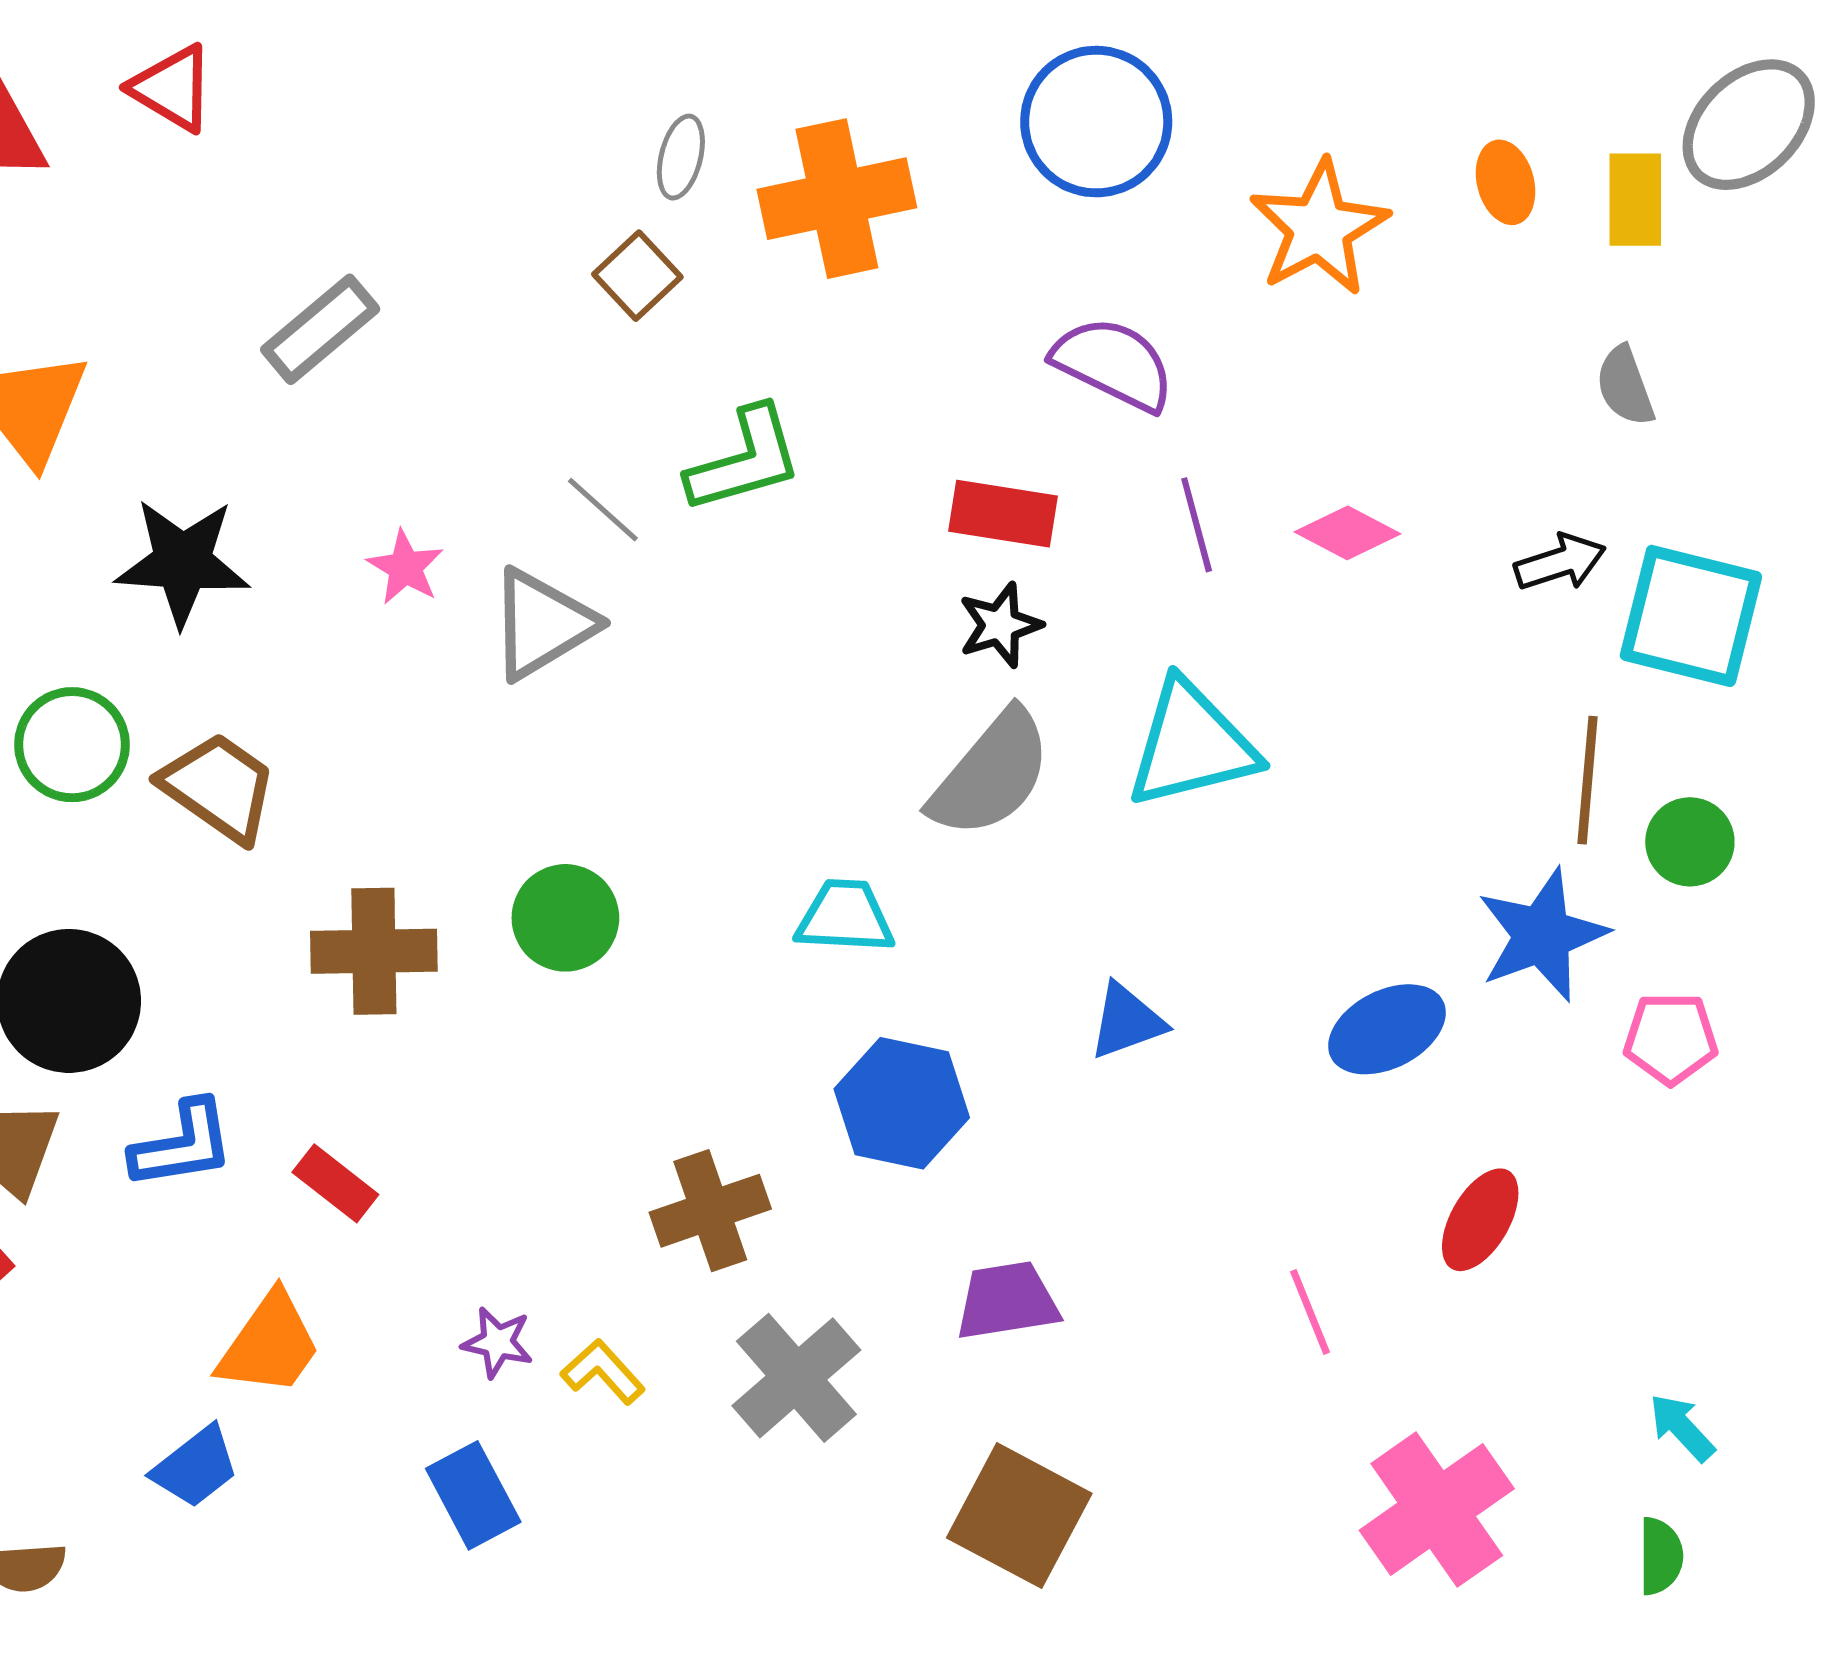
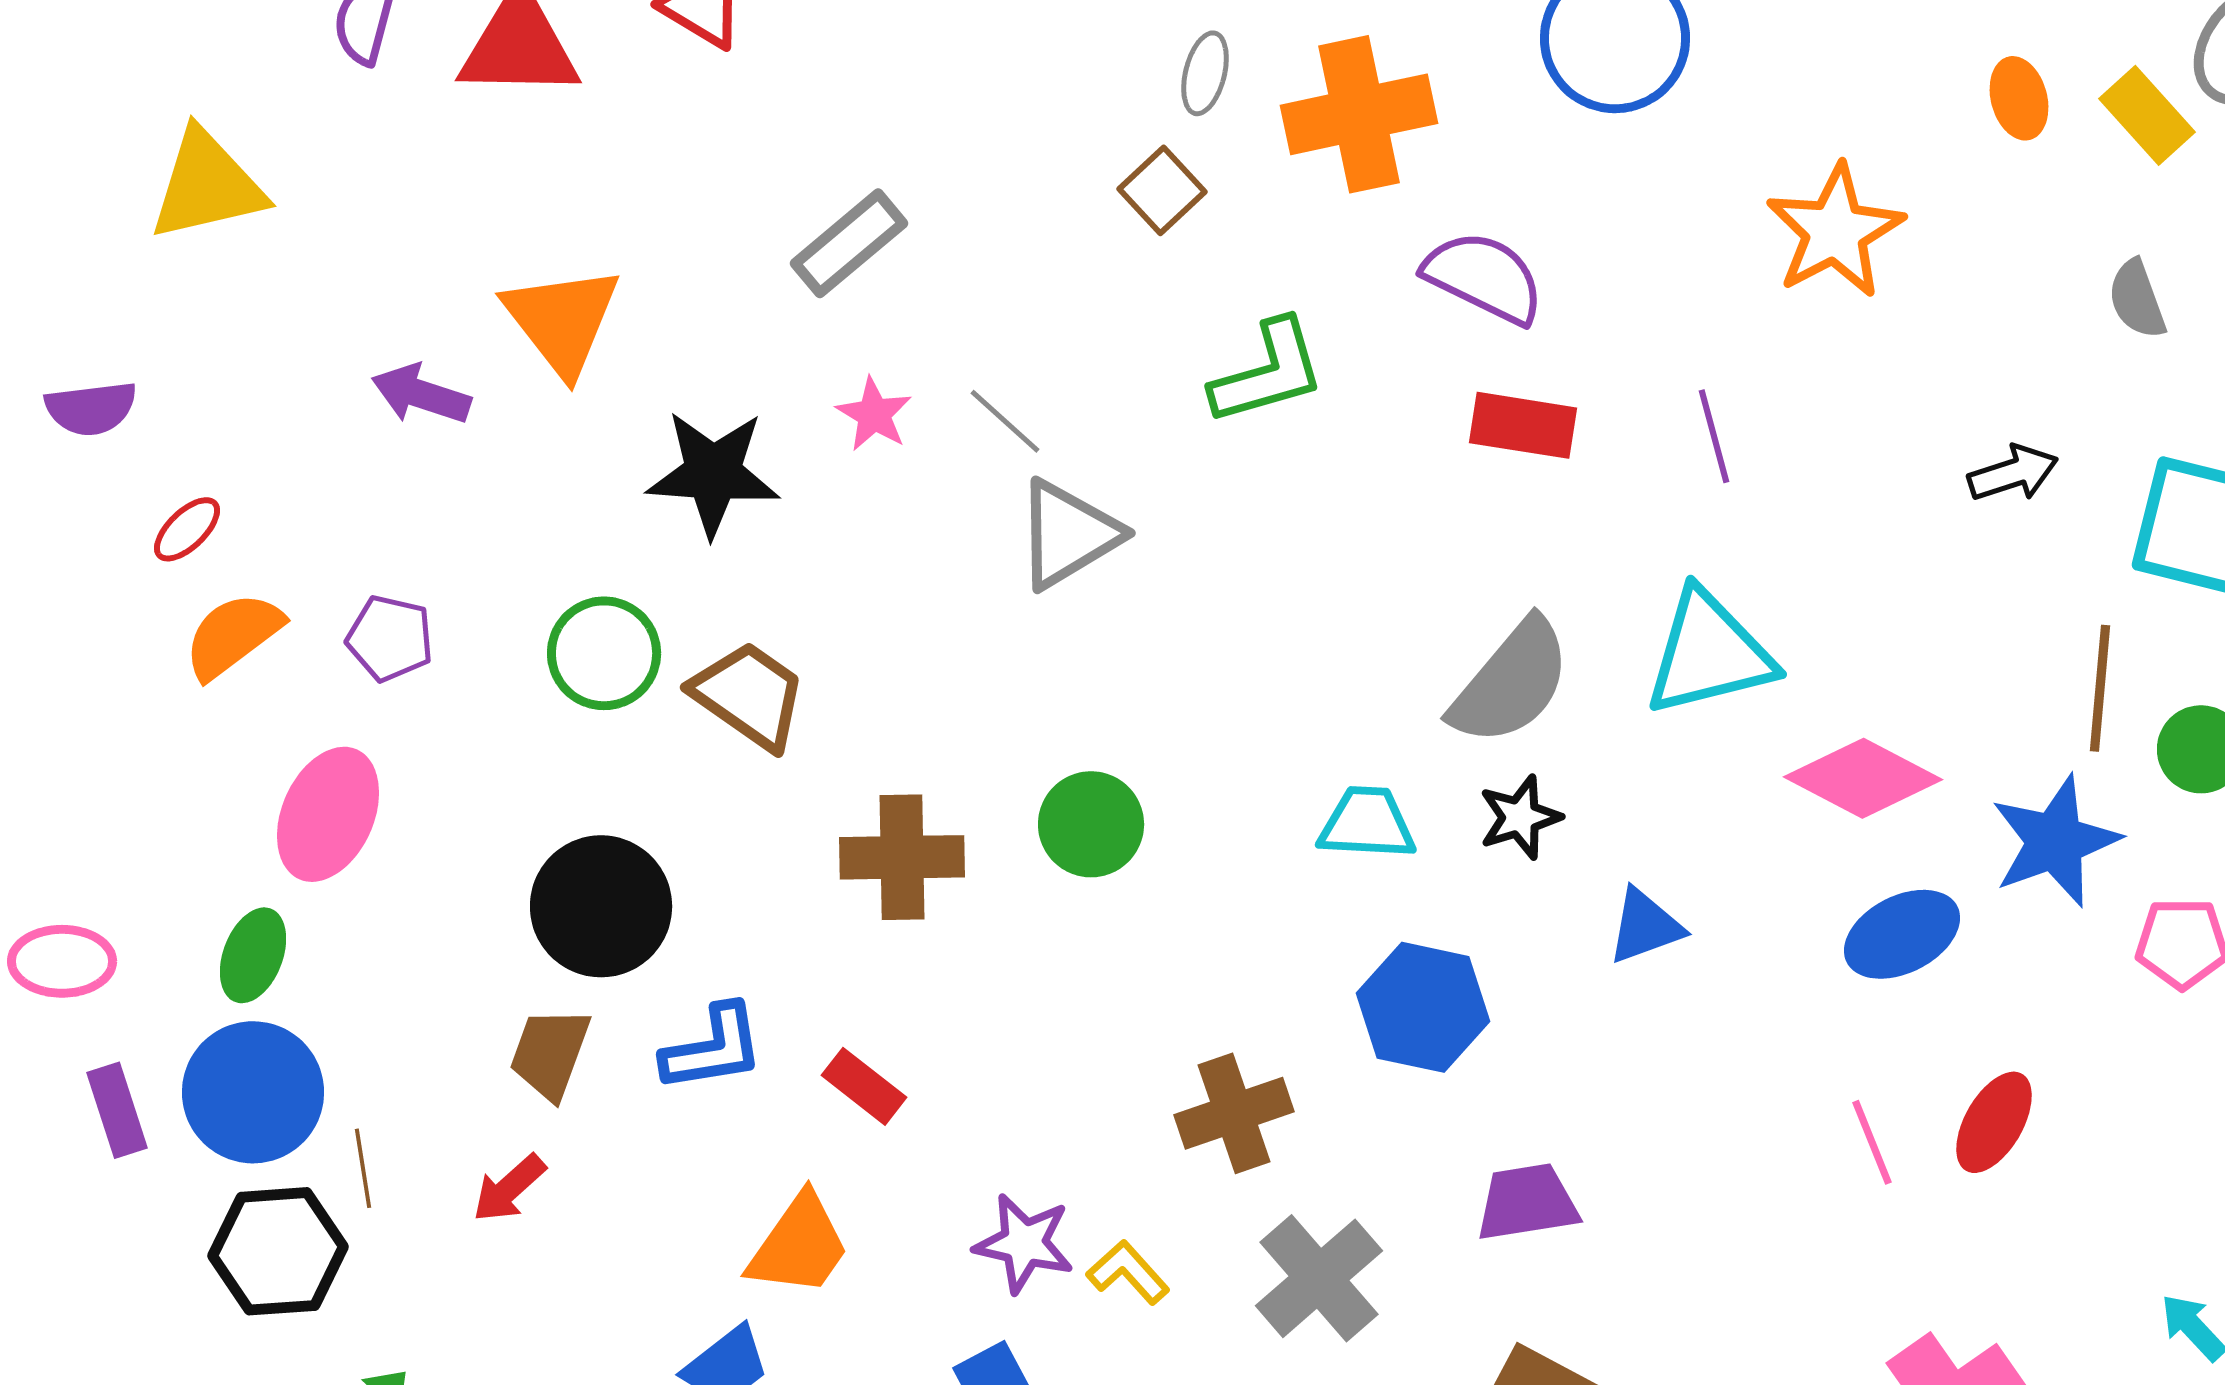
yellow rectangle: (1635, 200) -> (2147, 115), turned -42
orange star: (1319, 228) -> (1835, 231), moved
purple semicircle: (1113, 364) -> (1484, 277), moved
gray line: (603, 510) -> (1005, 421), moved
pink diamond: (1347, 533) -> (1863, 778), moved, size x1.5
black arrow: (1560, 562) -> (2013, 473), moved
pink star: (405, 567) -> (874, 414), moved
black star: (1000, 625) -> (1520, 817), moved
pink line: (1310, 1312) -> (1872, 1142), moved
purple star: (498, 1342) -> (1024, 1243), size x1.4

